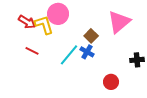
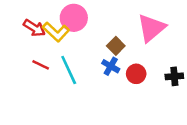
yellow L-shape: (44, 25) -> (56, 32), turned 150
cyan line: (69, 55) -> (69, 70), moved, turned -65
red circle: (111, 82) -> (136, 74), moved

